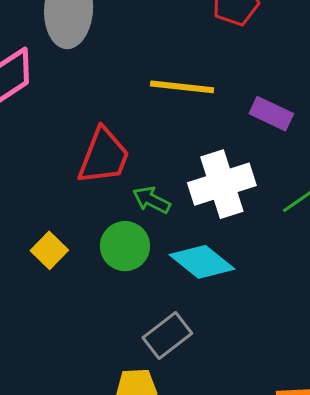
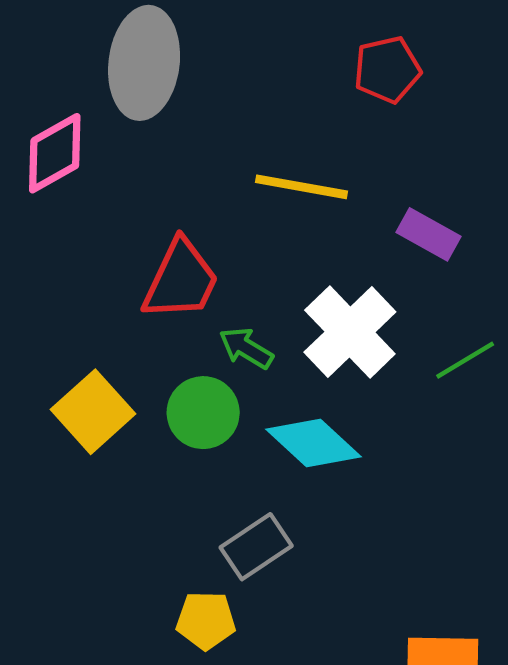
white cross: (222, 184) -> (350, 332), turned -30
yellow square: (49, 250) -> (93, 412), size x1.5

